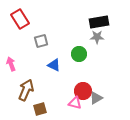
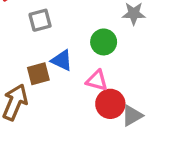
pink triangle: (75, 103) -> (97, 80), moved
brown square: (40, 109) -> (38, 74), moved

